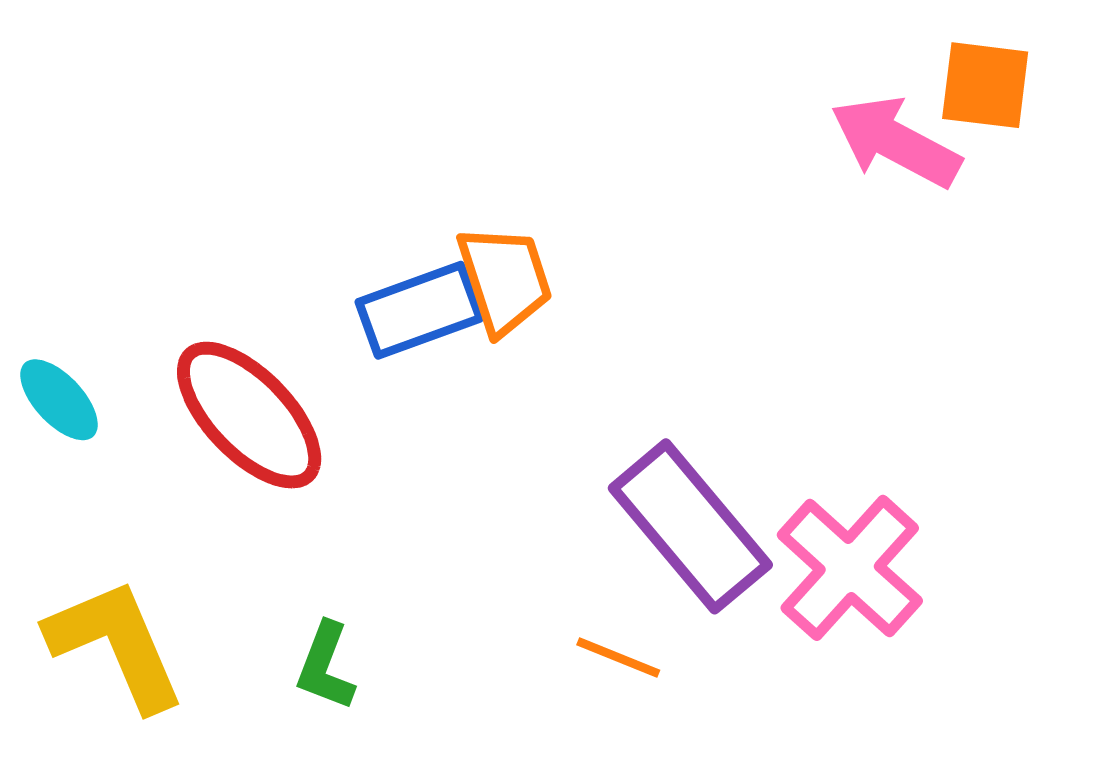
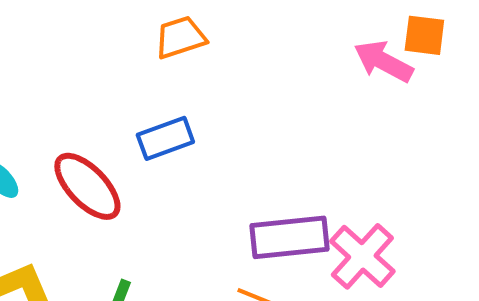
orange trapezoid: (505, 280) -> (180, 37), moved, turned -90
purple rectangle: (690, 526) -> (289, 237), turned -56

